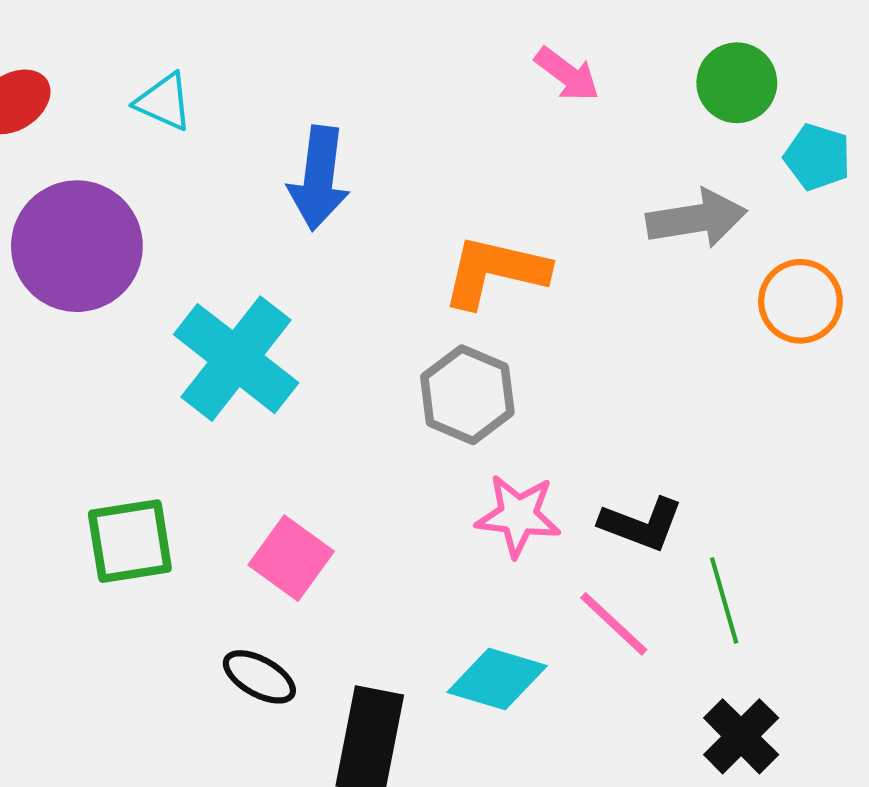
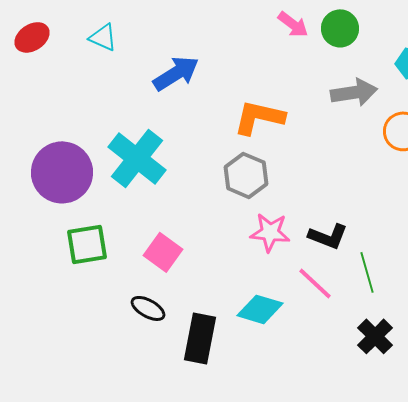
green circle: (737, 83) -> (340, 28), moved
blue arrow: (319, 178) -> (176, 73), turned -129
purple circle: (77, 246) -> (62, 172), moved

